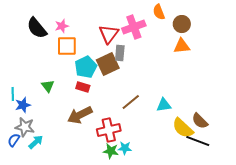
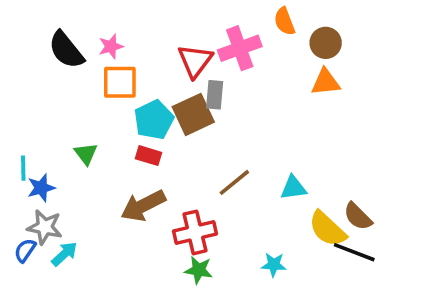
cyan star: (125, 148) -> (274, 265), moved

